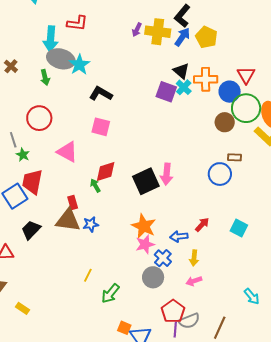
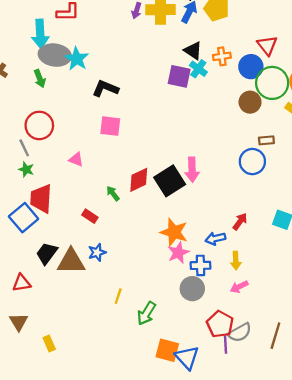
orange cross: (206, 79) -> (222, 56), size x0.7
gray line: (13, 140) -> (24, 148), moved
pink triangle: (67, 152) -> (76, 159), size x0.6
red diamond: (106, 171) -> (139, 180), moved
red rectangle: (73, 203) -> (90, 216), turned -32
brown triangle: (68, 220) -> (71, 261), moved
blue star: (91, 224) -> (97, 252), moved
blue cross: (163, 258) -> (201, 265), turned -36
yellow rectangle: (23, 308) -> (49, 344), turned 40
orange square: (124, 328) -> (167, 350), size x1.5

